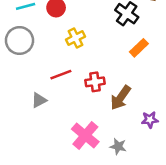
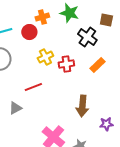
red cross: (95, 82) -> (66, 64), moved
brown arrow: (121, 98) -> (82, 106), turned -30

